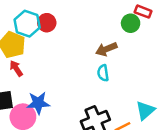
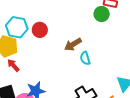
red circle: (47, 23) -> (40, 30), moved
brown arrow: (106, 49) -> (73, 44), moved

